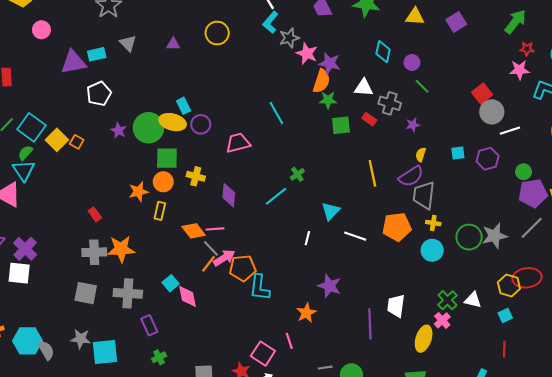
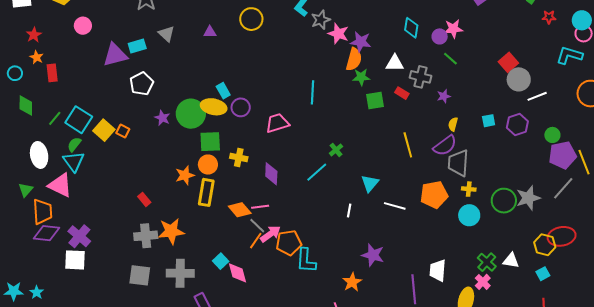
pink star: (519, 70) -> (453, 29), moved
cyan line: (276, 113) -> (312, 92), turned 35
yellow rectangle: (160, 211) -> (206, 192), size x1.5

